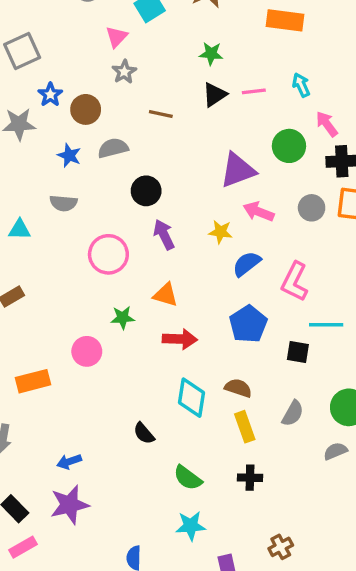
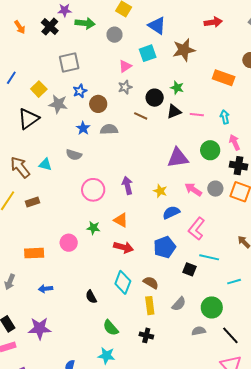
black circle: (146, 191) -> (155, 98), moved
pink arrow: (259, 212) -> (193, 189), moved
blue arrow: (69, 462) -> (45, 289), moved

